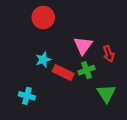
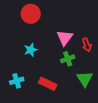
red rectangle: (63, 72) -> (48, 84), moved
cyan cross: (27, 96) -> (17, 81), turned -32

